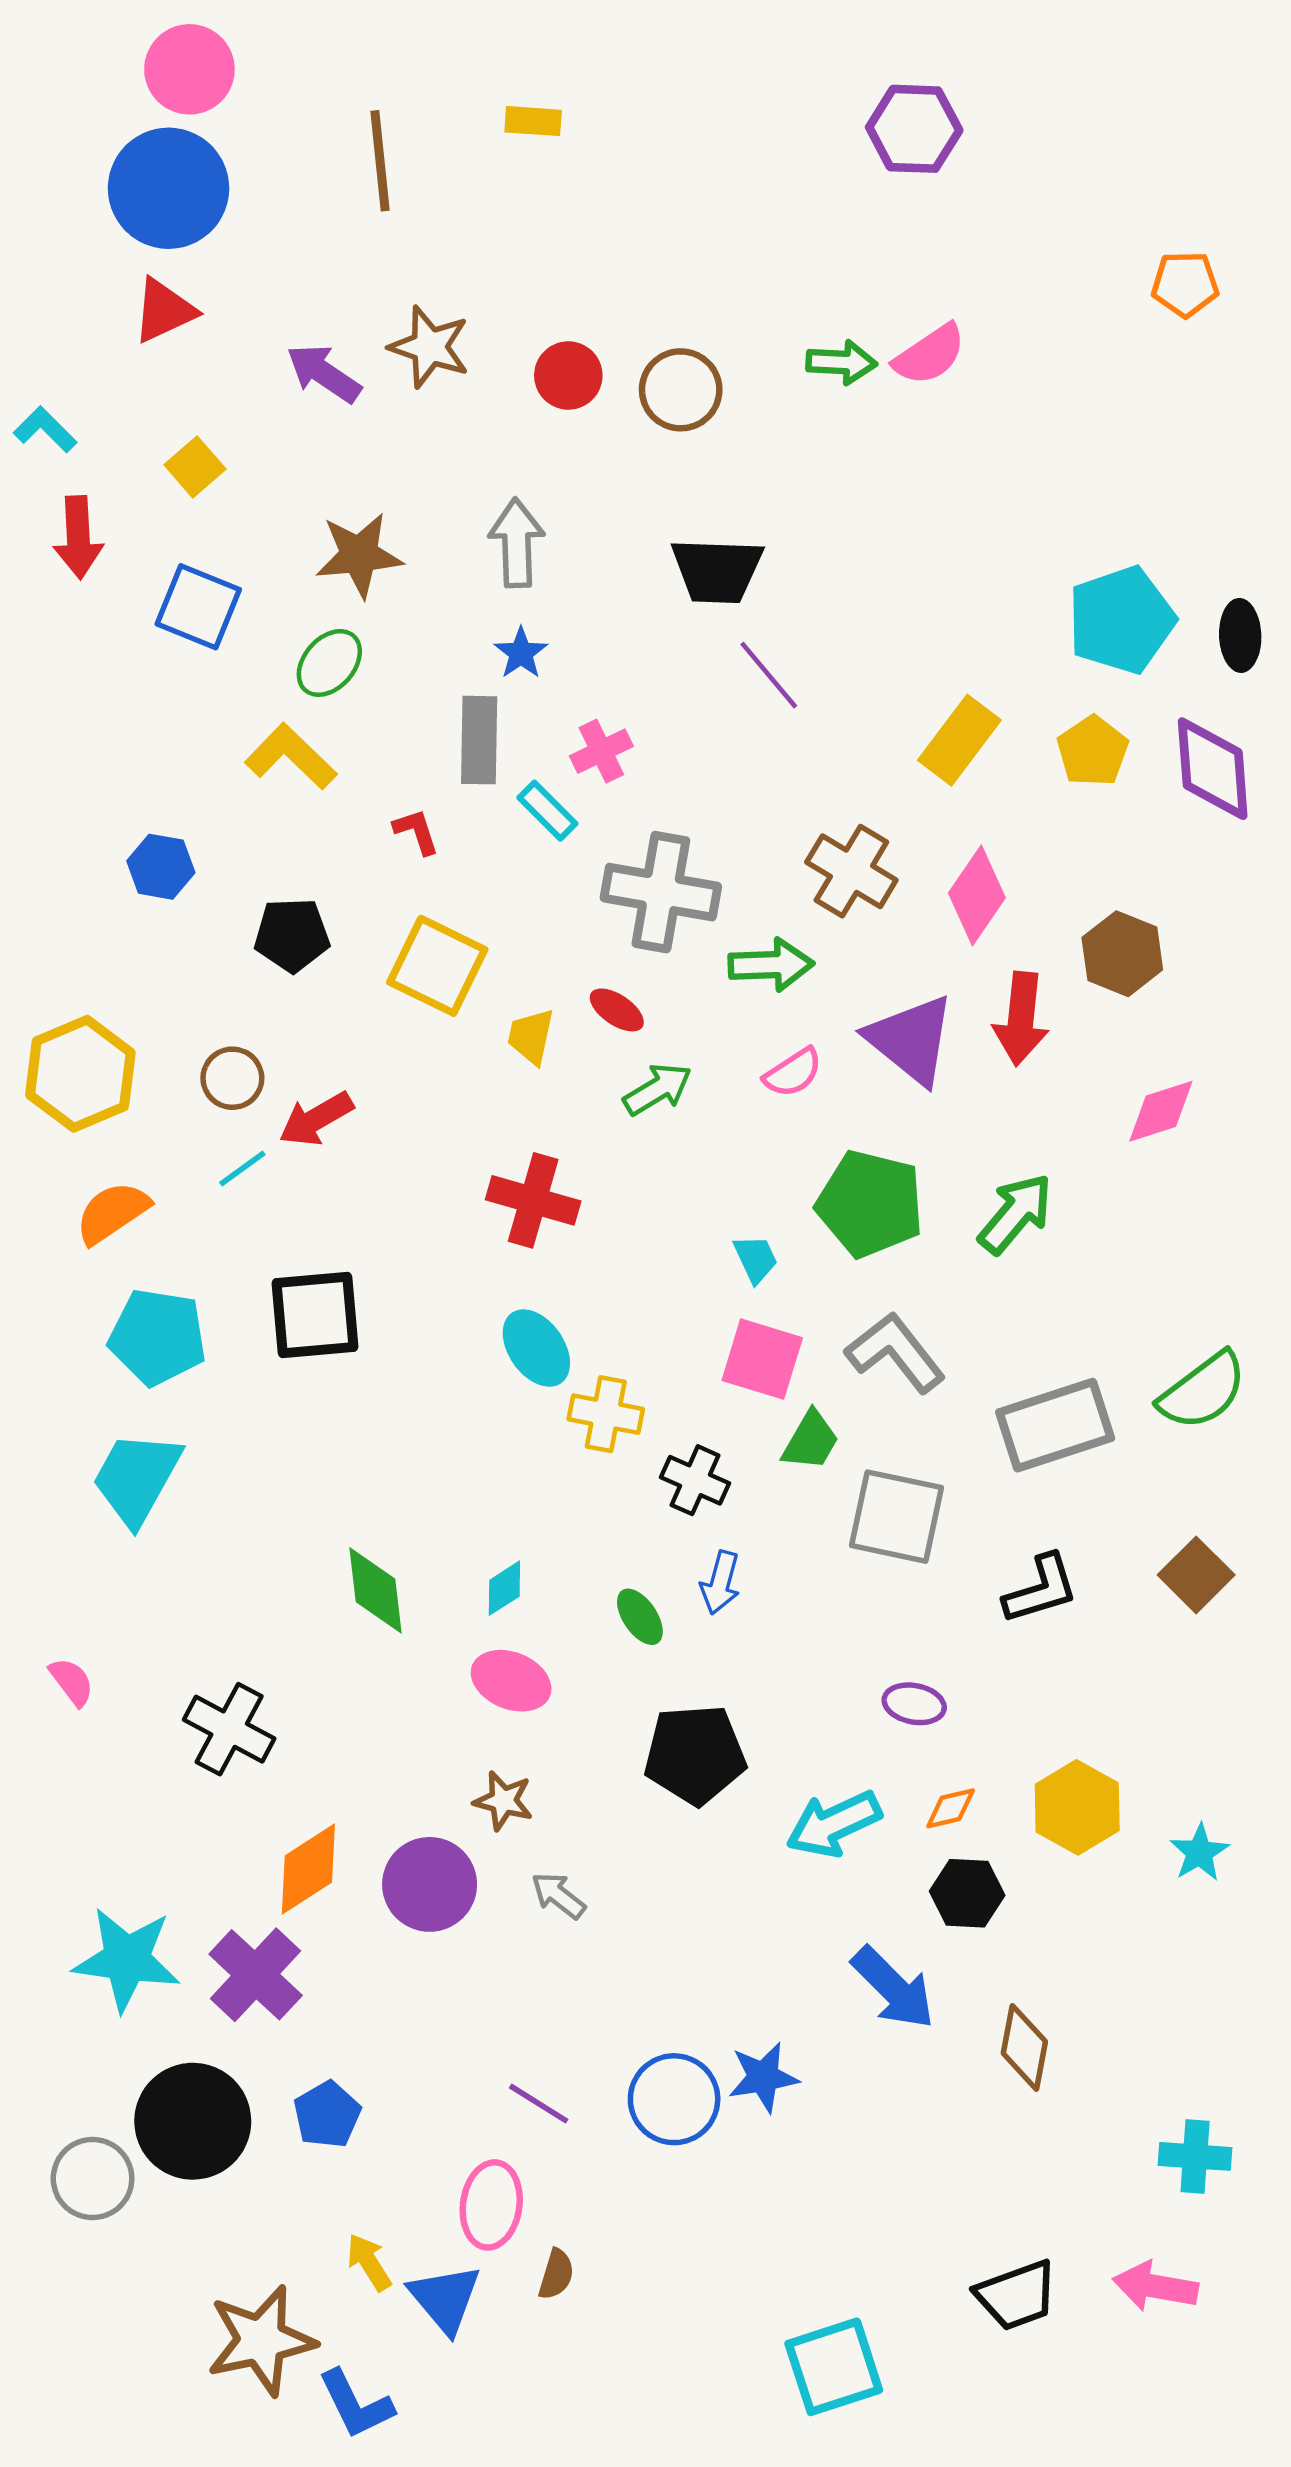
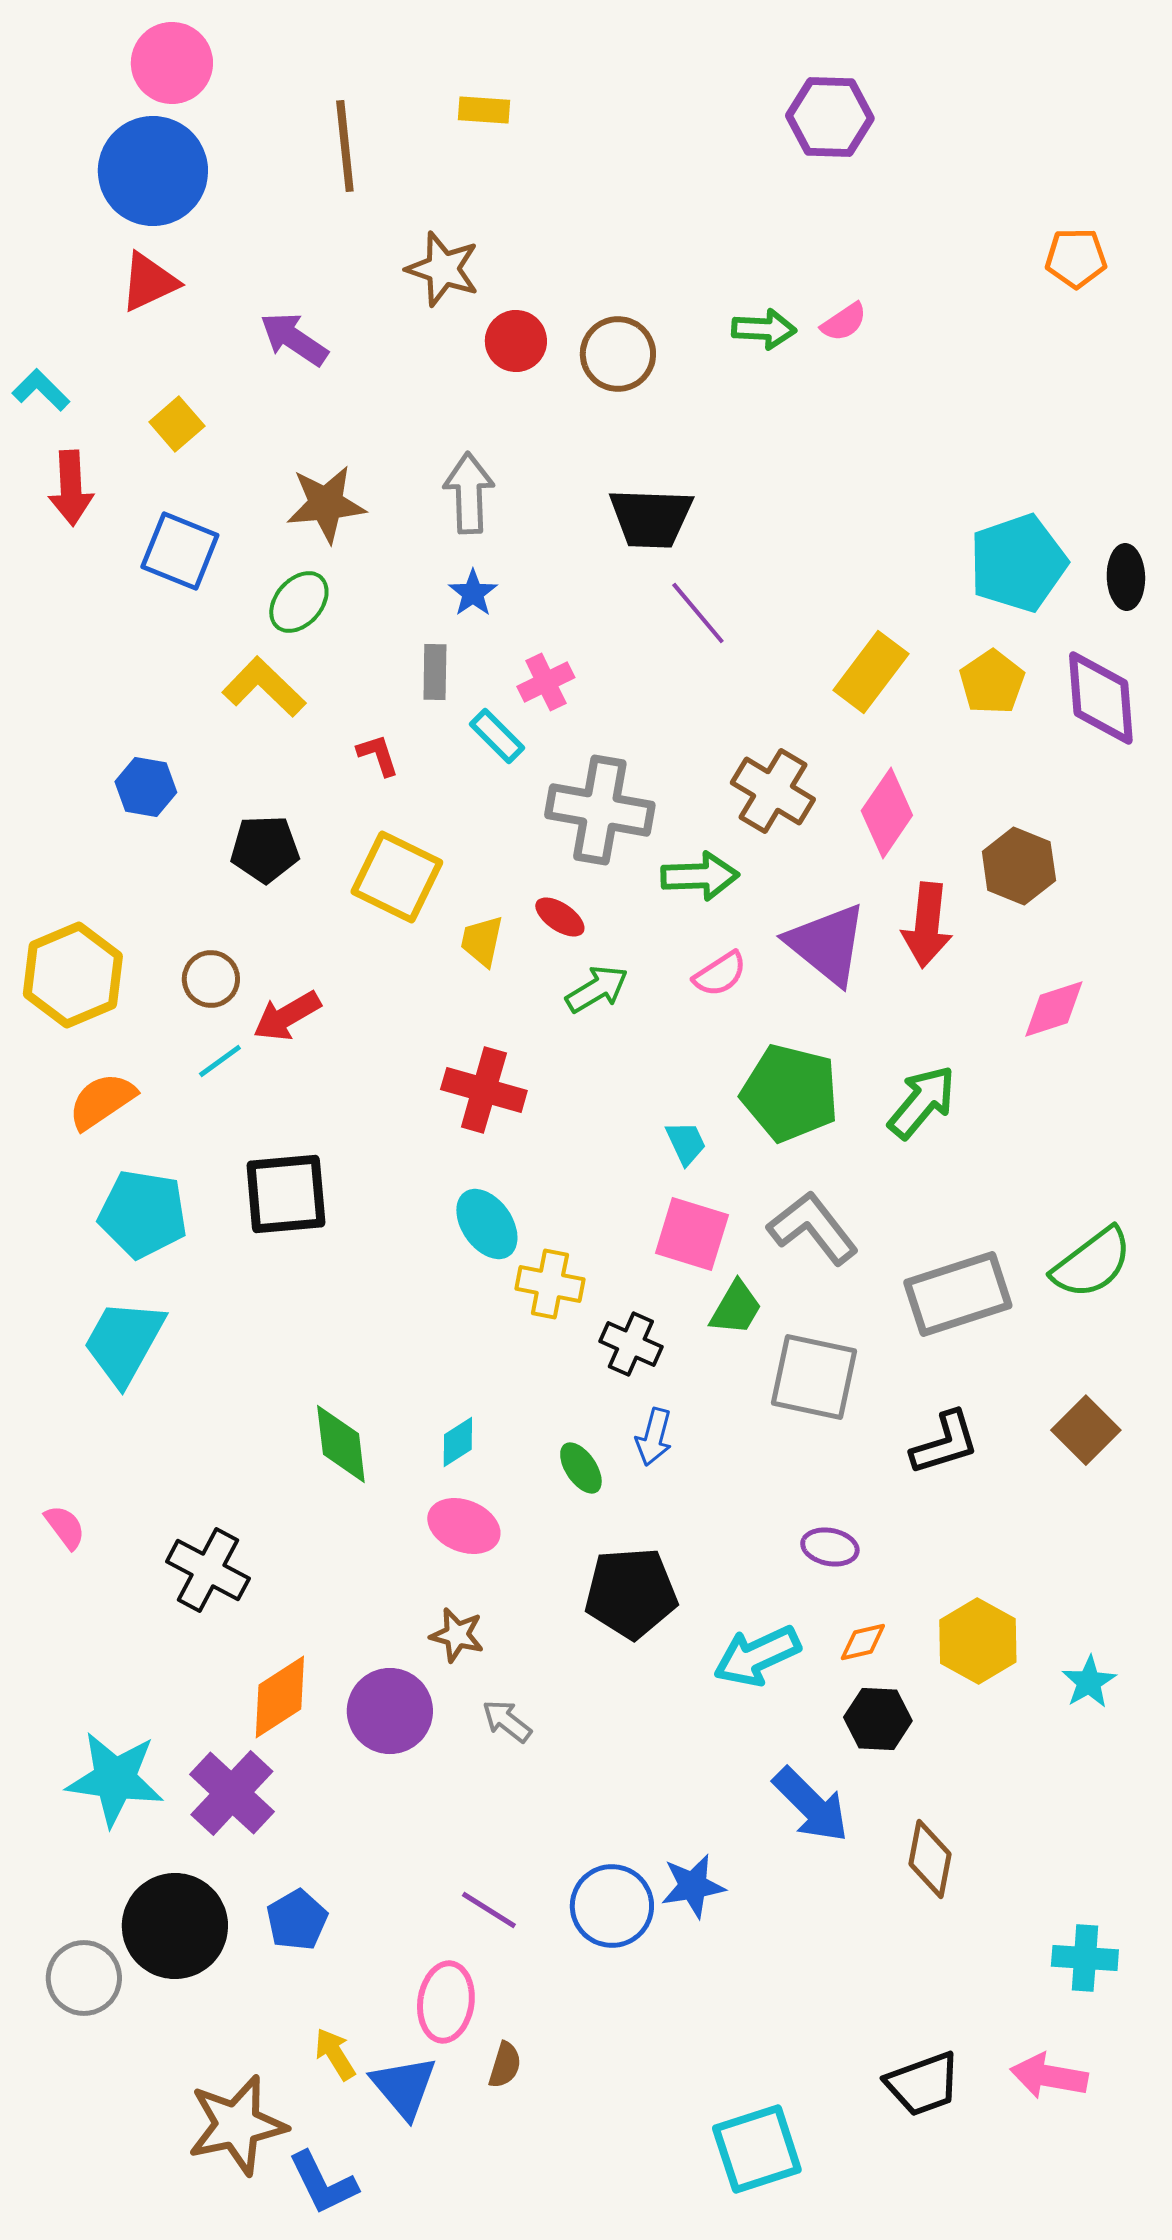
brown star: (430, 347) -> (443, 269), moved
pink semicircle: (930, 355) -> (844, 322), size x0.7
gray rectangle: (479, 740) -> (435, 672), size x0.7

